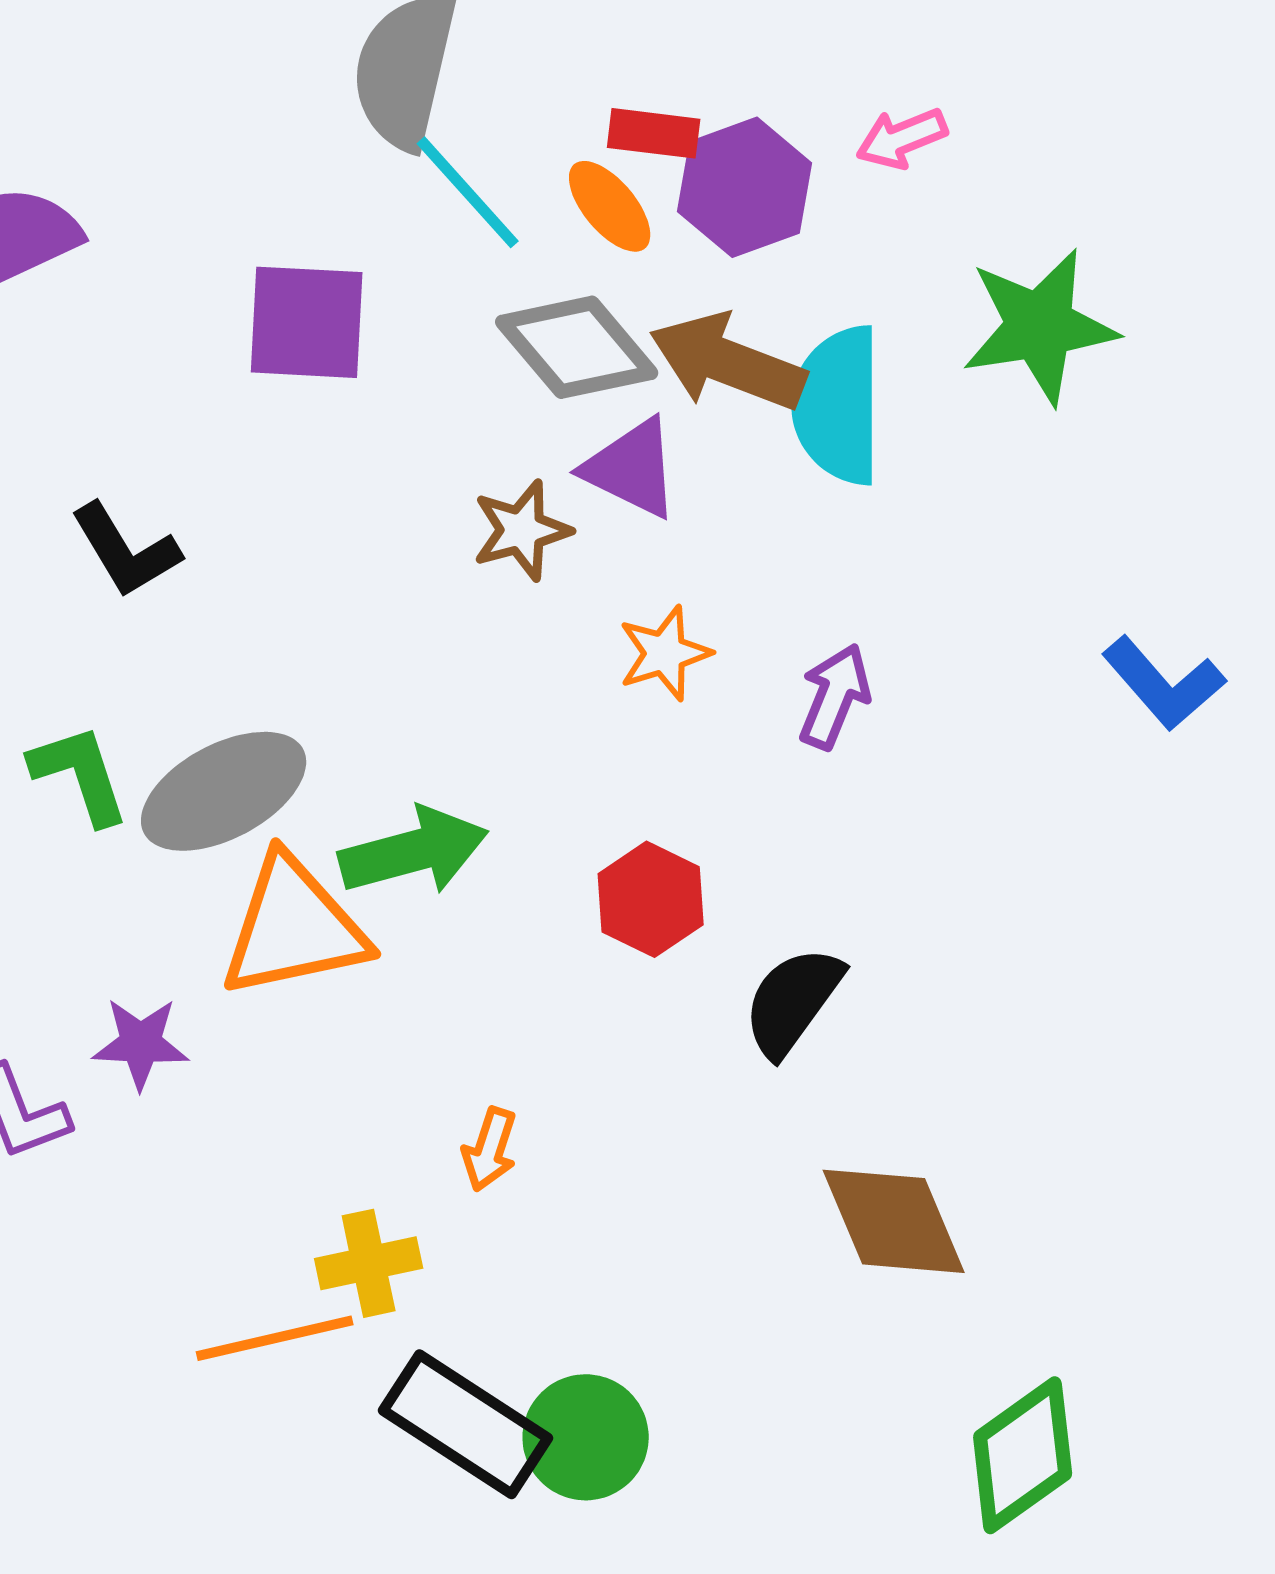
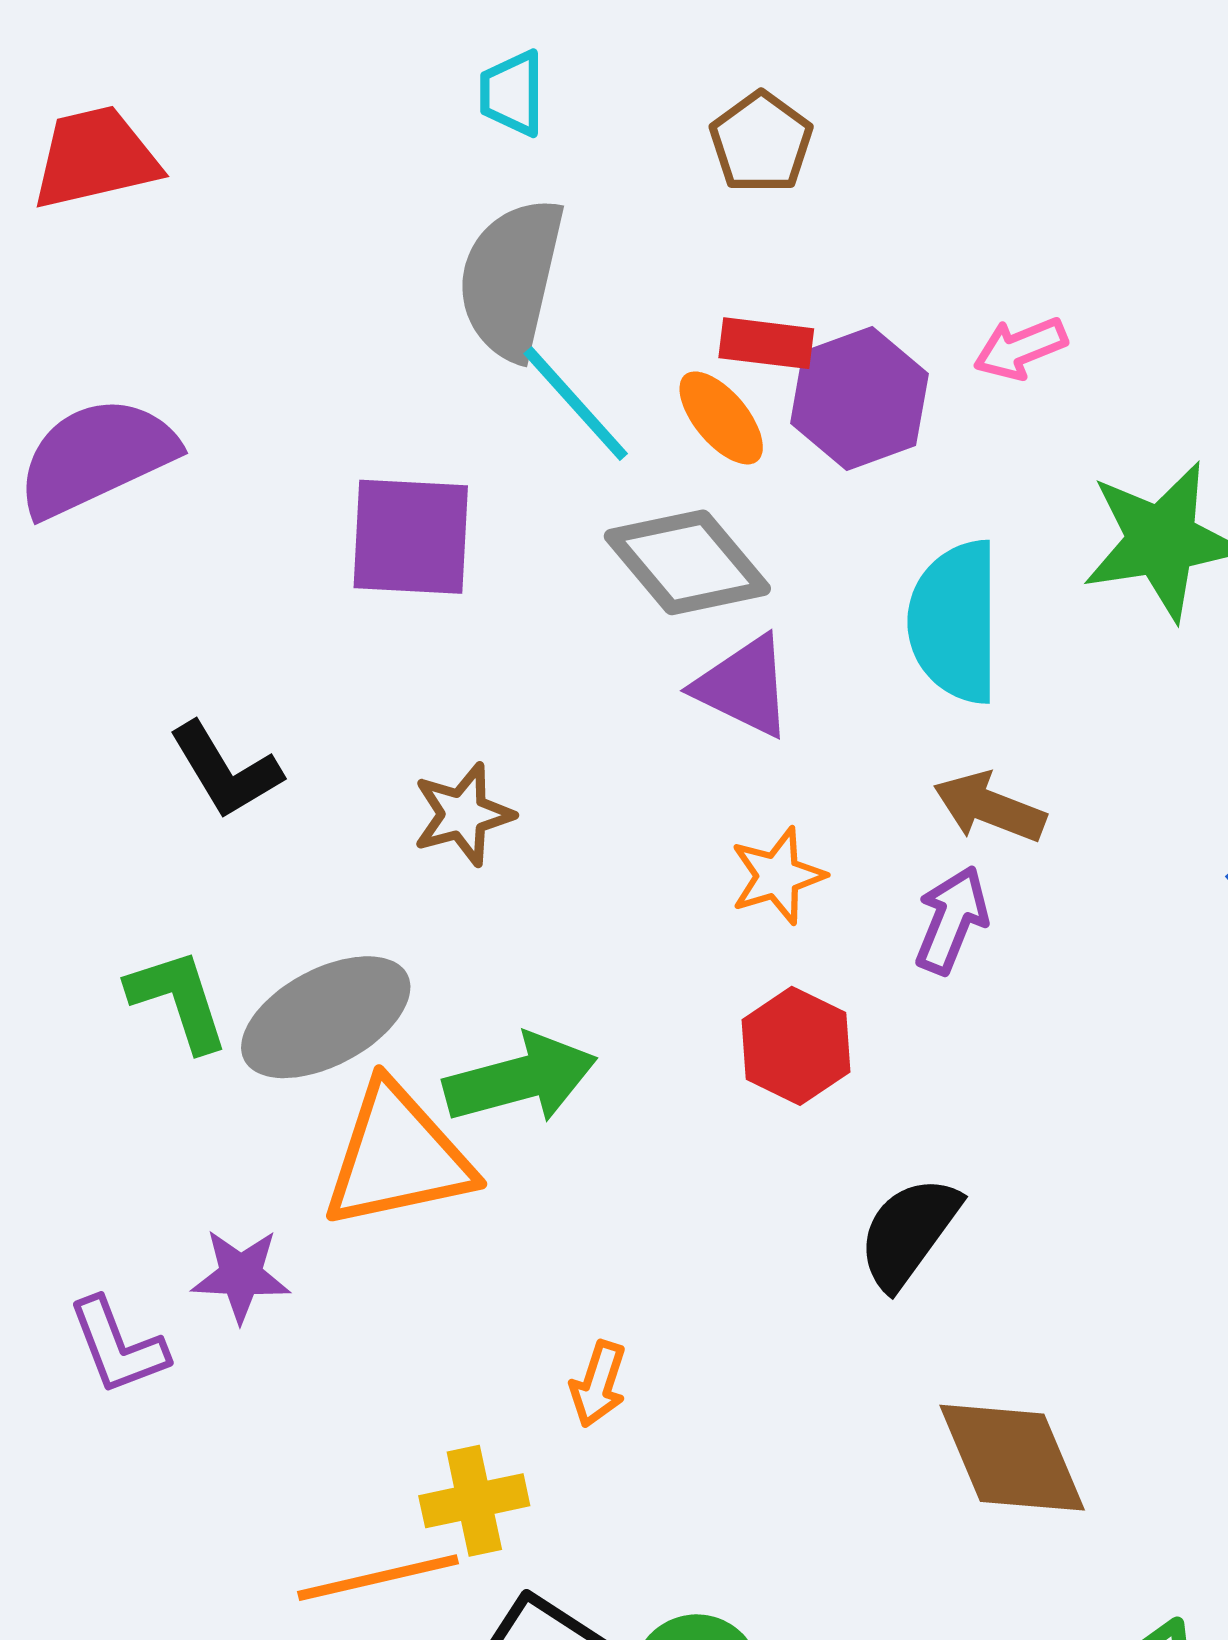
brown arrow: (728, 362) -> (990, 807), moved, size x0.7
brown star: (522, 530) -> (463, 814), moved
red hexagon: (651, 899) -> (796, 1046), moved

